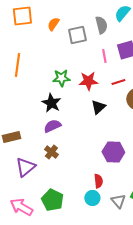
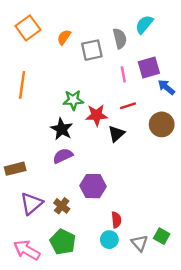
orange square: (22, 16) -> (28, 28), turned -30
red star: (88, 81) -> (97, 115), moved
red line: (118, 82) -> (128, 106), moved
brown cross: (51, 152) -> (62, 206), moved
purple hexagon: (113, 152) -> (93, 186), moved

